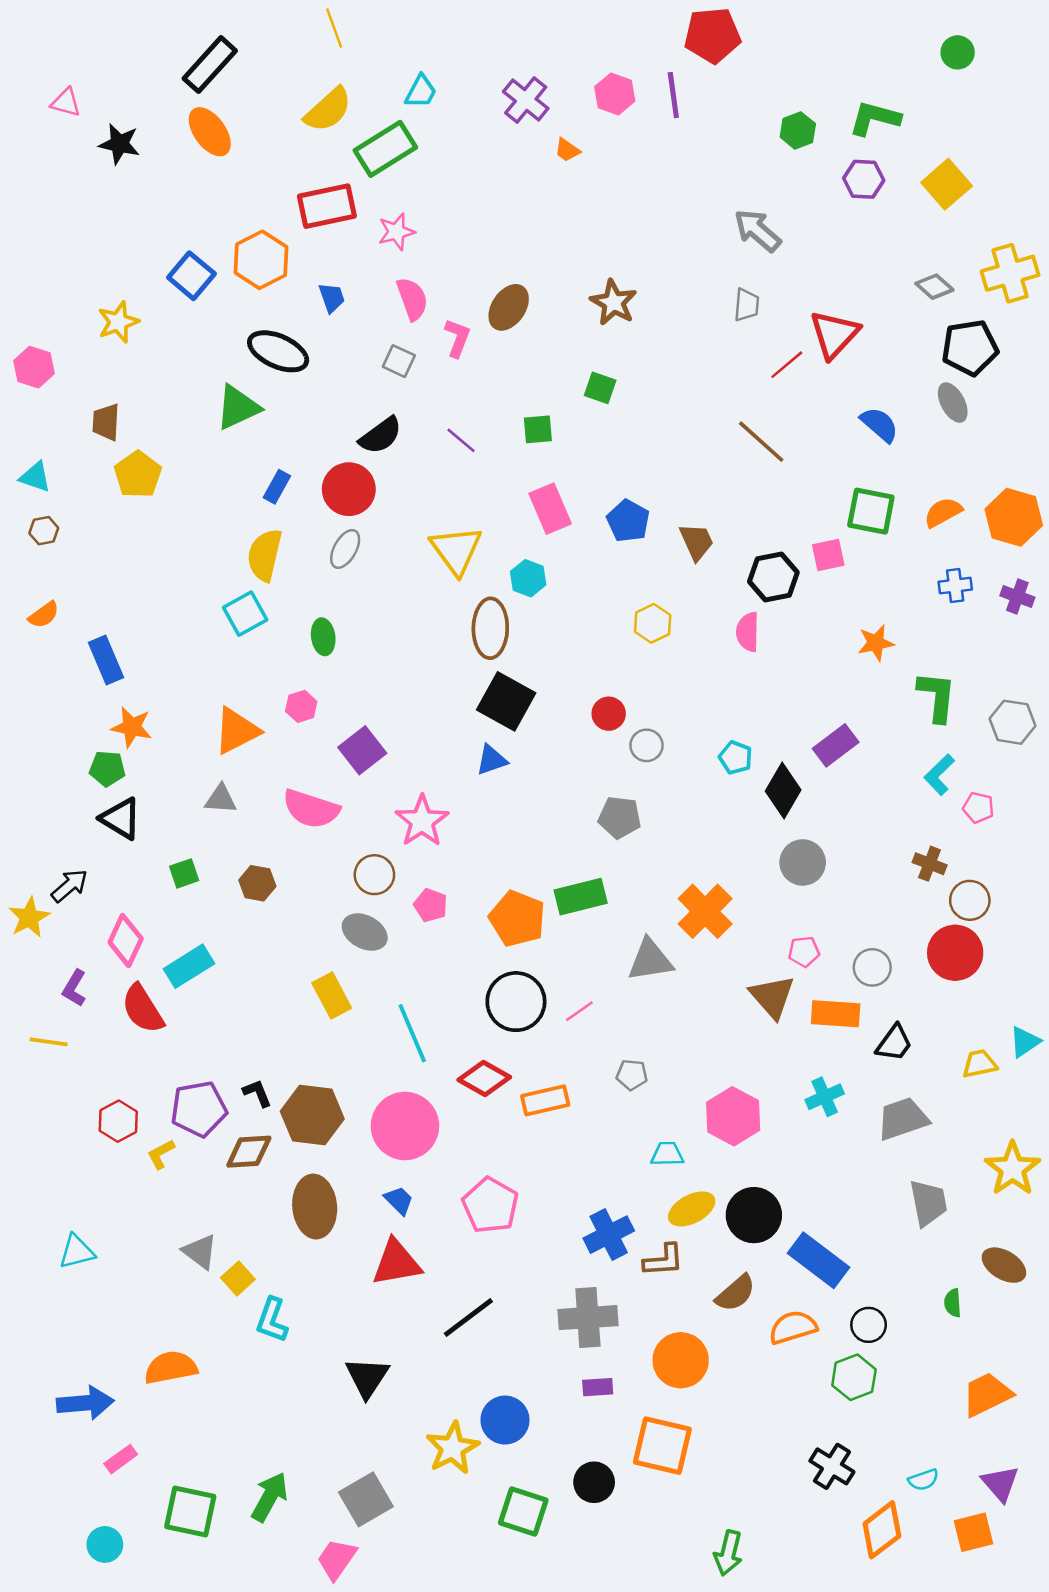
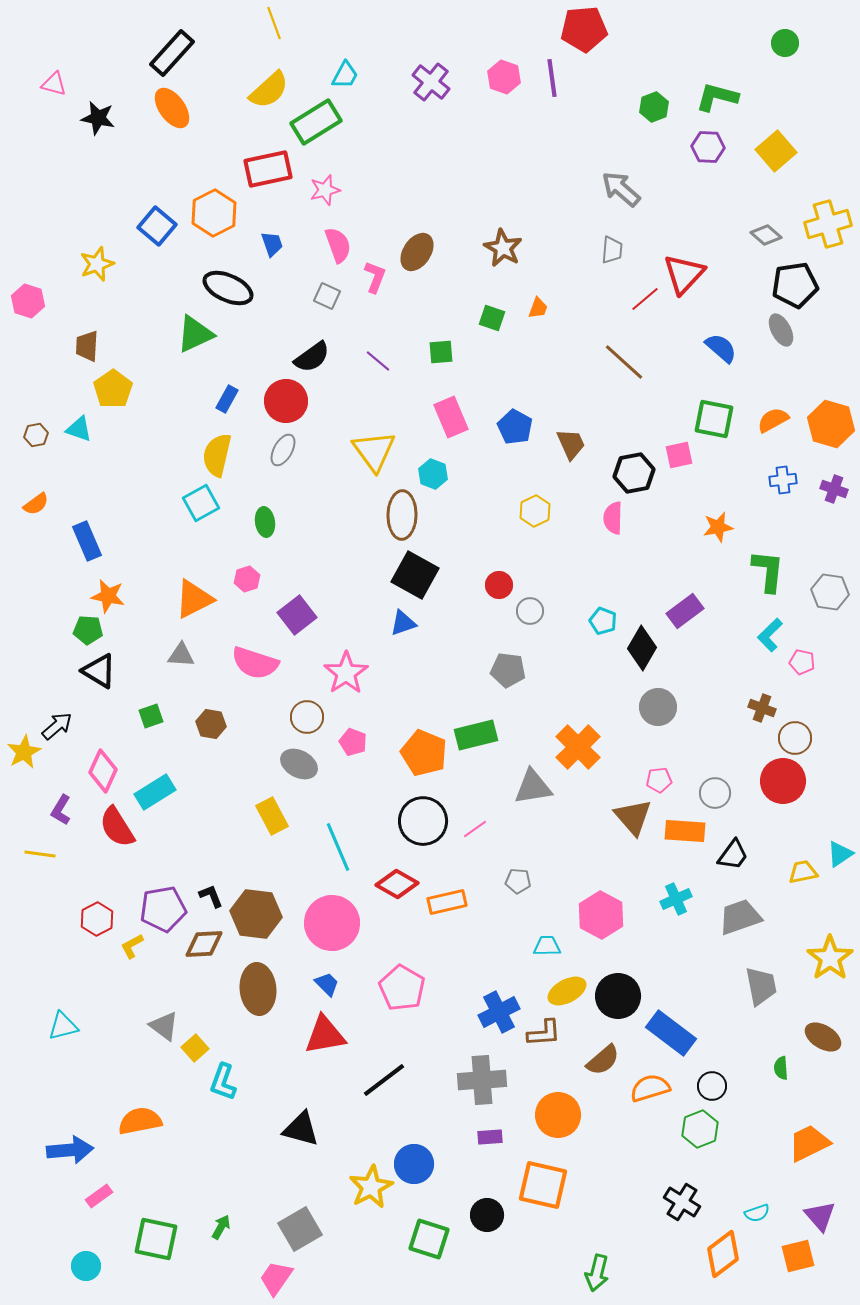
orange trapezoid: (567, 150) -> (538, 308), moved, turned -105
cyan triangle: (35, 477) -> (79, 429), moved
black triangle: (367, 1377) -> (301, 1129), turned -48
green arrow: (270, 1497) -> (221, 1227), size x0.6

